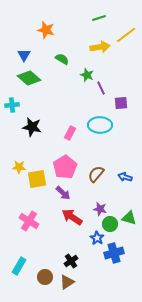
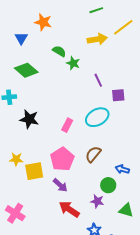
blue triangle: (24, 55) -> (21, 38), moved
green star: (87, 75) -> (73, 63), moved
cyan ellipse: (100, 125) -> (97, 117), turned -30
brown semicircle: (96, 174) -> (93, 154), moved
pink cross: (29, 221) -> (15, 213), moved
green circle: (110, 224) -> (108, 185), moved

